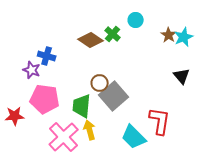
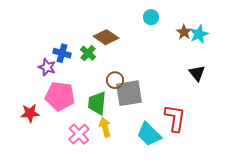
green cross: (113, 34) -> (88, 53), moved
gray square: (114, 96) -> (129, 93), turned 32
pink cross: (64, 137) -> (79, 134), size x0.7

